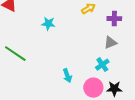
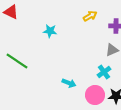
cyan arrow: (67, 76) -> (69, 83), turned -48

